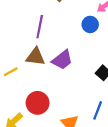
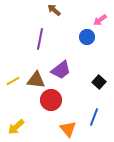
brown triangle: (35, 57) -> (36, 80), moved
red circle: (38, 103) -> (51, 100), moved

